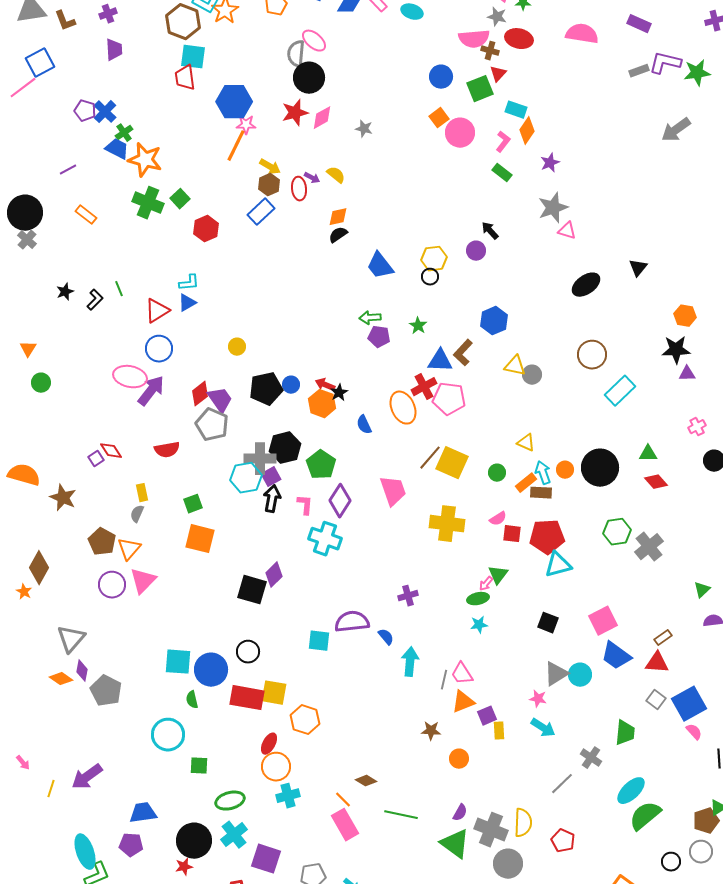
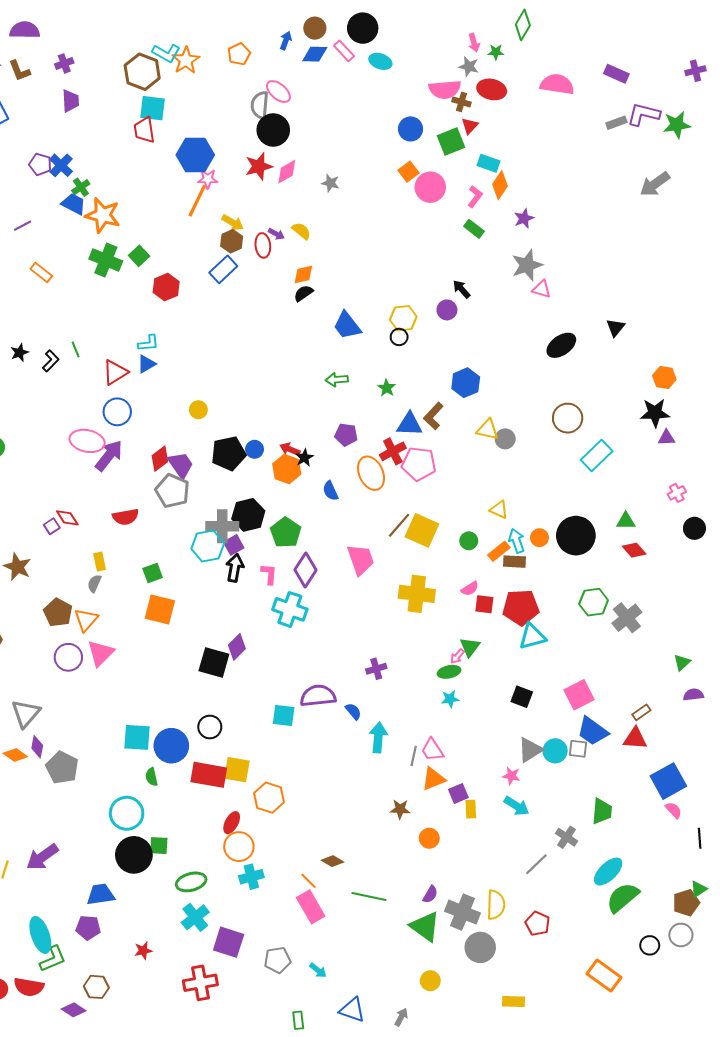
purple pentagon: (379, 337) -> (346, 435), moved
gray square: (656, 700) -> (578, 749), moved, turned -30
black circle: (194, 841) -> (134, 855), moved

